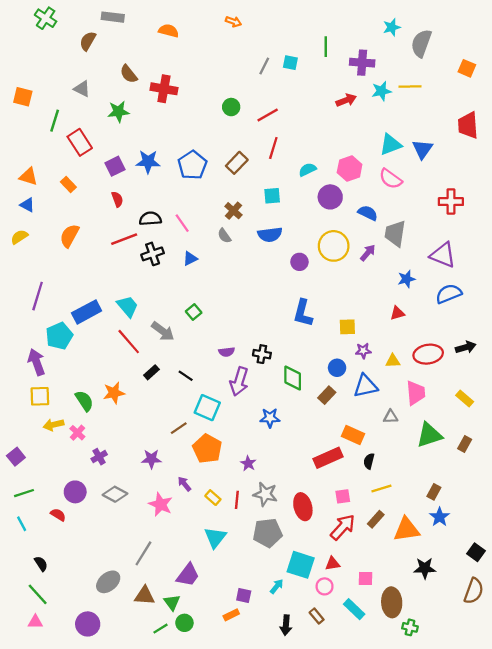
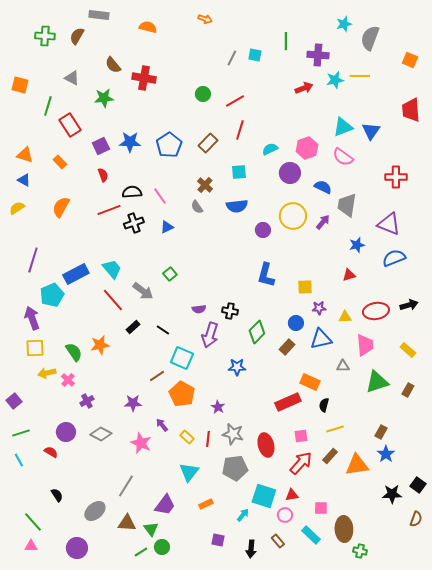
green cross: (46, 18) -> (45, 36), moved, turned -30
green diamond: (293, 378) -> (257, 332), turned 45
black semicircle: (41, 564) -> (57, 495), moved
black star: (425, 568) -> (392, 494), moved
brown semicircle: (474, 591) -> (416, 519), size x0.7
purple square: (244, 596) -> (218, 540), moved
orange rectangle: (231, 615) -> (206, 504), moved

